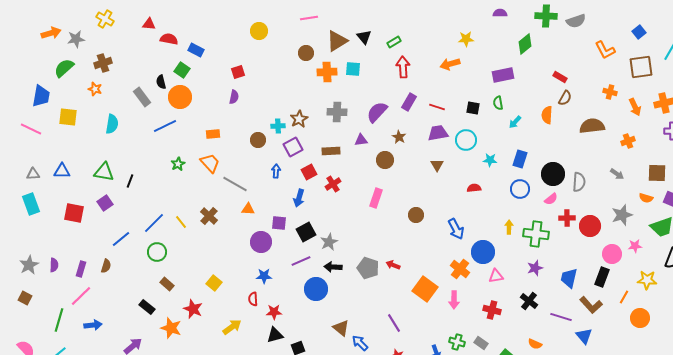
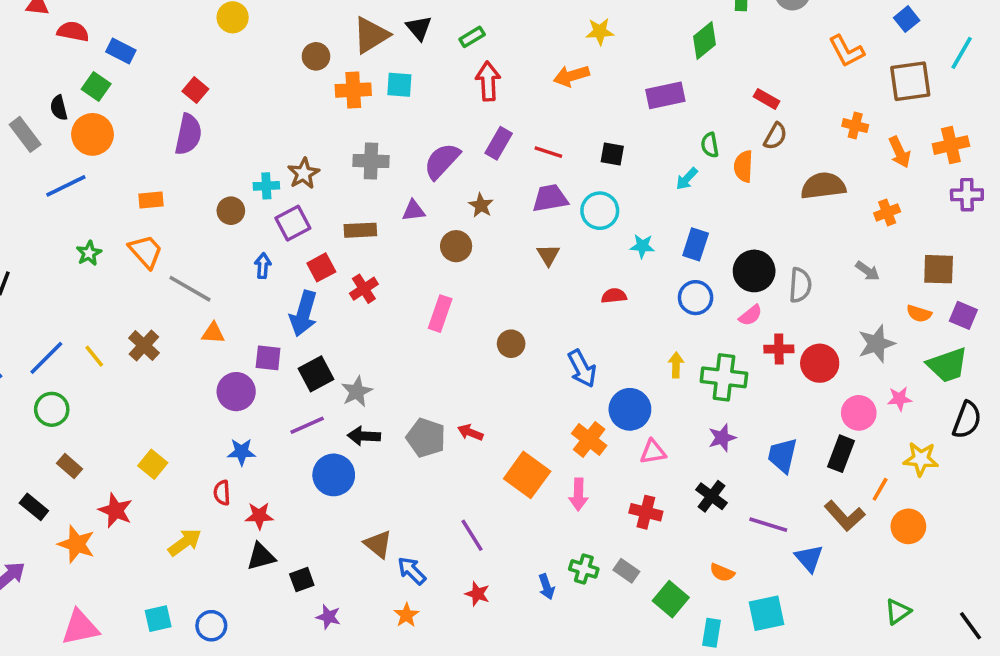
red square: (238, 72) -> (195, 90), turned -32
purple semicircle: (234, 97) -> (188, 134), size x1.6
green semicircle: (498, 103) -> (710, 145), moved
blue arrow: (299, 198) -> (304, 314), size x1.4
brown L-shape: (591, 305) -> (845, 516), moved

